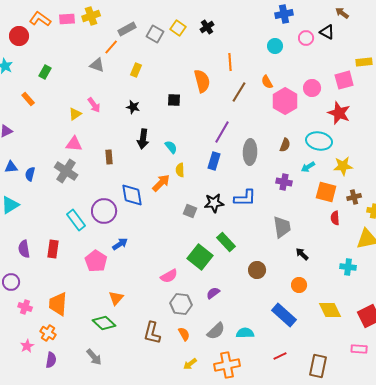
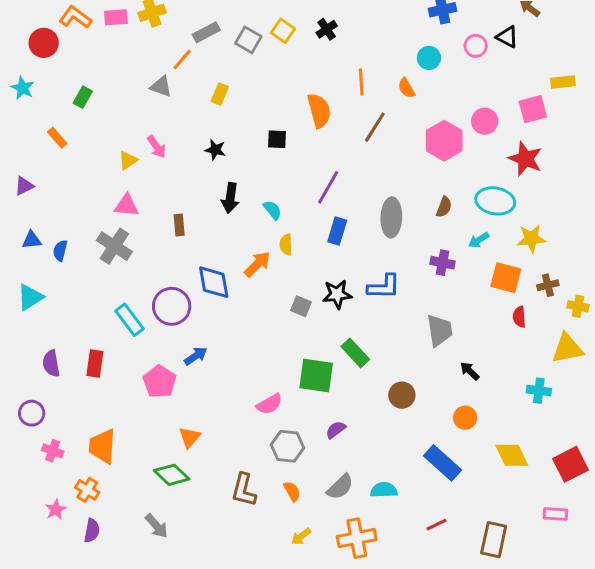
orange semicircle: (267, 82) -> (406, 88), moved
purple line: (222, 132) -> (328, 187), moved
green square: (200, 257) -> (316, 376), turned -30

